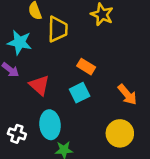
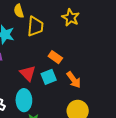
red triangle: (39, 85) -> (28, 73), moved
orange arrow: (127, 94) -> (74, 80), moved

